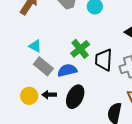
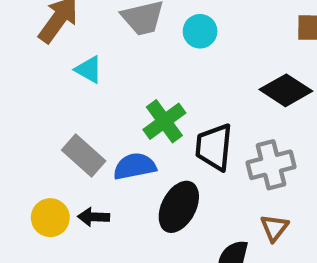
cyan triangle: (35, 46) -> (89, 69), moved
black ellipse: (75, 97) -> (179, 207), moved

